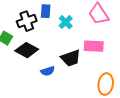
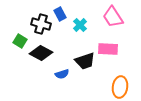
blue rectangle: (46, 11) -> (60, 14), turned -32
black cross: (27, 21) -> (41, 24), turned 36

